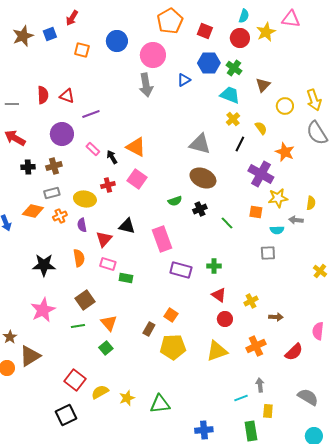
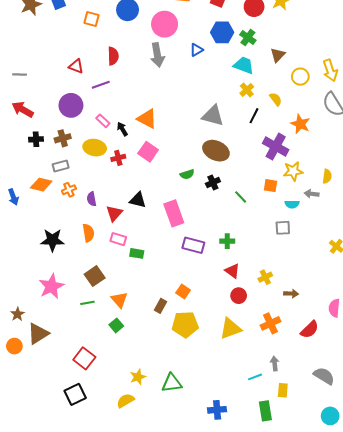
red semicircle: (43, 95) -> (113, 56), moved
yellow ellipse: (85, 199) -> (95, 148), moved
yellow semicircle: (100, 392) -> (125, 401), moved

